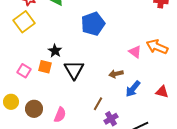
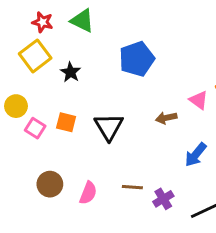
black star: (55, 51) -> (70, 72), moved
brown arrow: (116, 74) -> (166, 118), moved
yellow circle: (11, 102) -> (16, 106), moved
brown line: (98, 104) -> (132, 187), moved, turned 64

